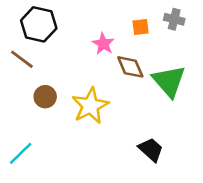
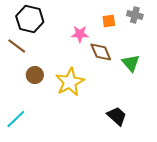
pink star: (103, 44) -> (80, 34), turned -30
green triangle: (169, 81) -> (131, 63), size x0.7

